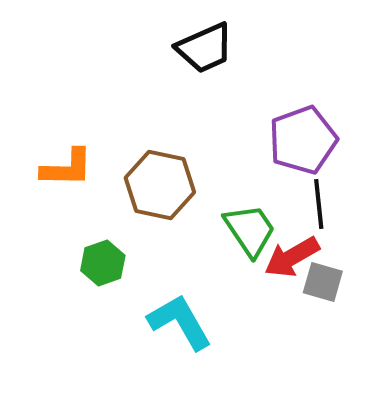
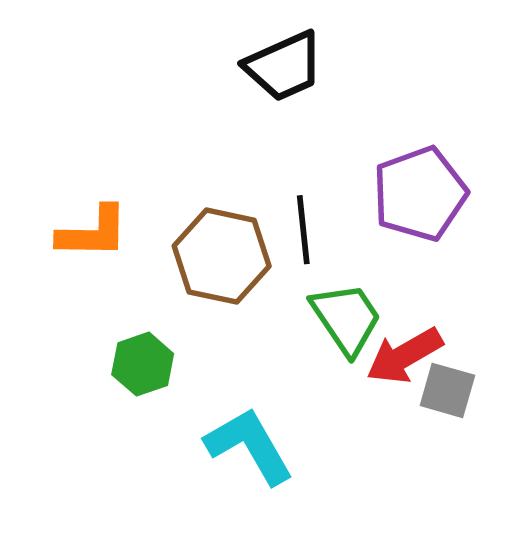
black line: (319, 204) -> (303, 230), moved

